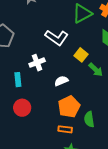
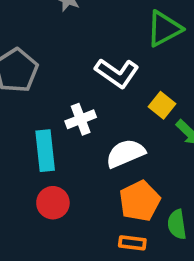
cyan rectangle: (18, 80) -> (45, 151), size x1.5
white semicircle: (61, 81) -> (125, 153), size x1.5

